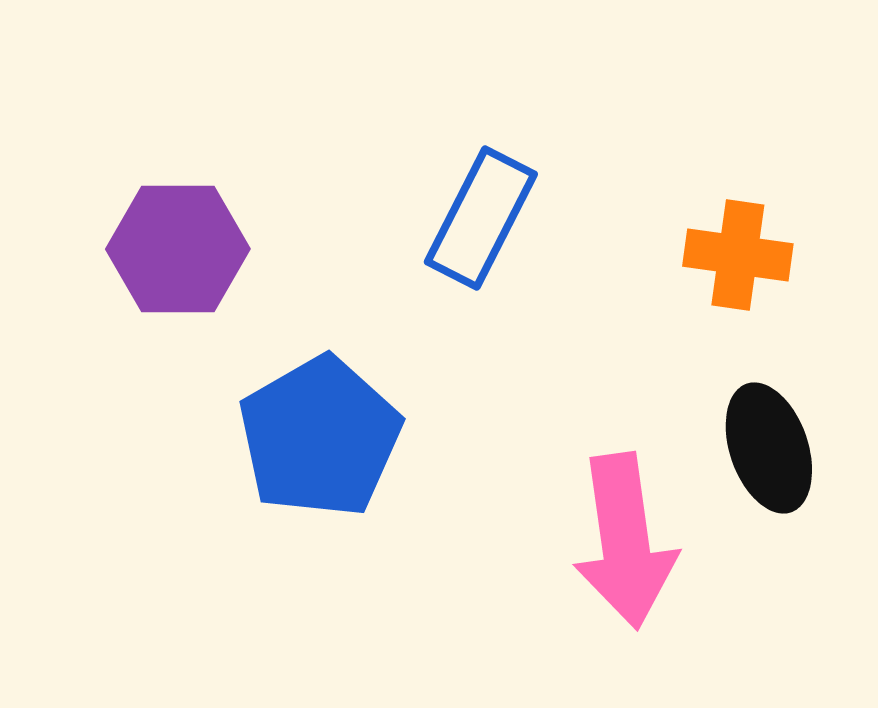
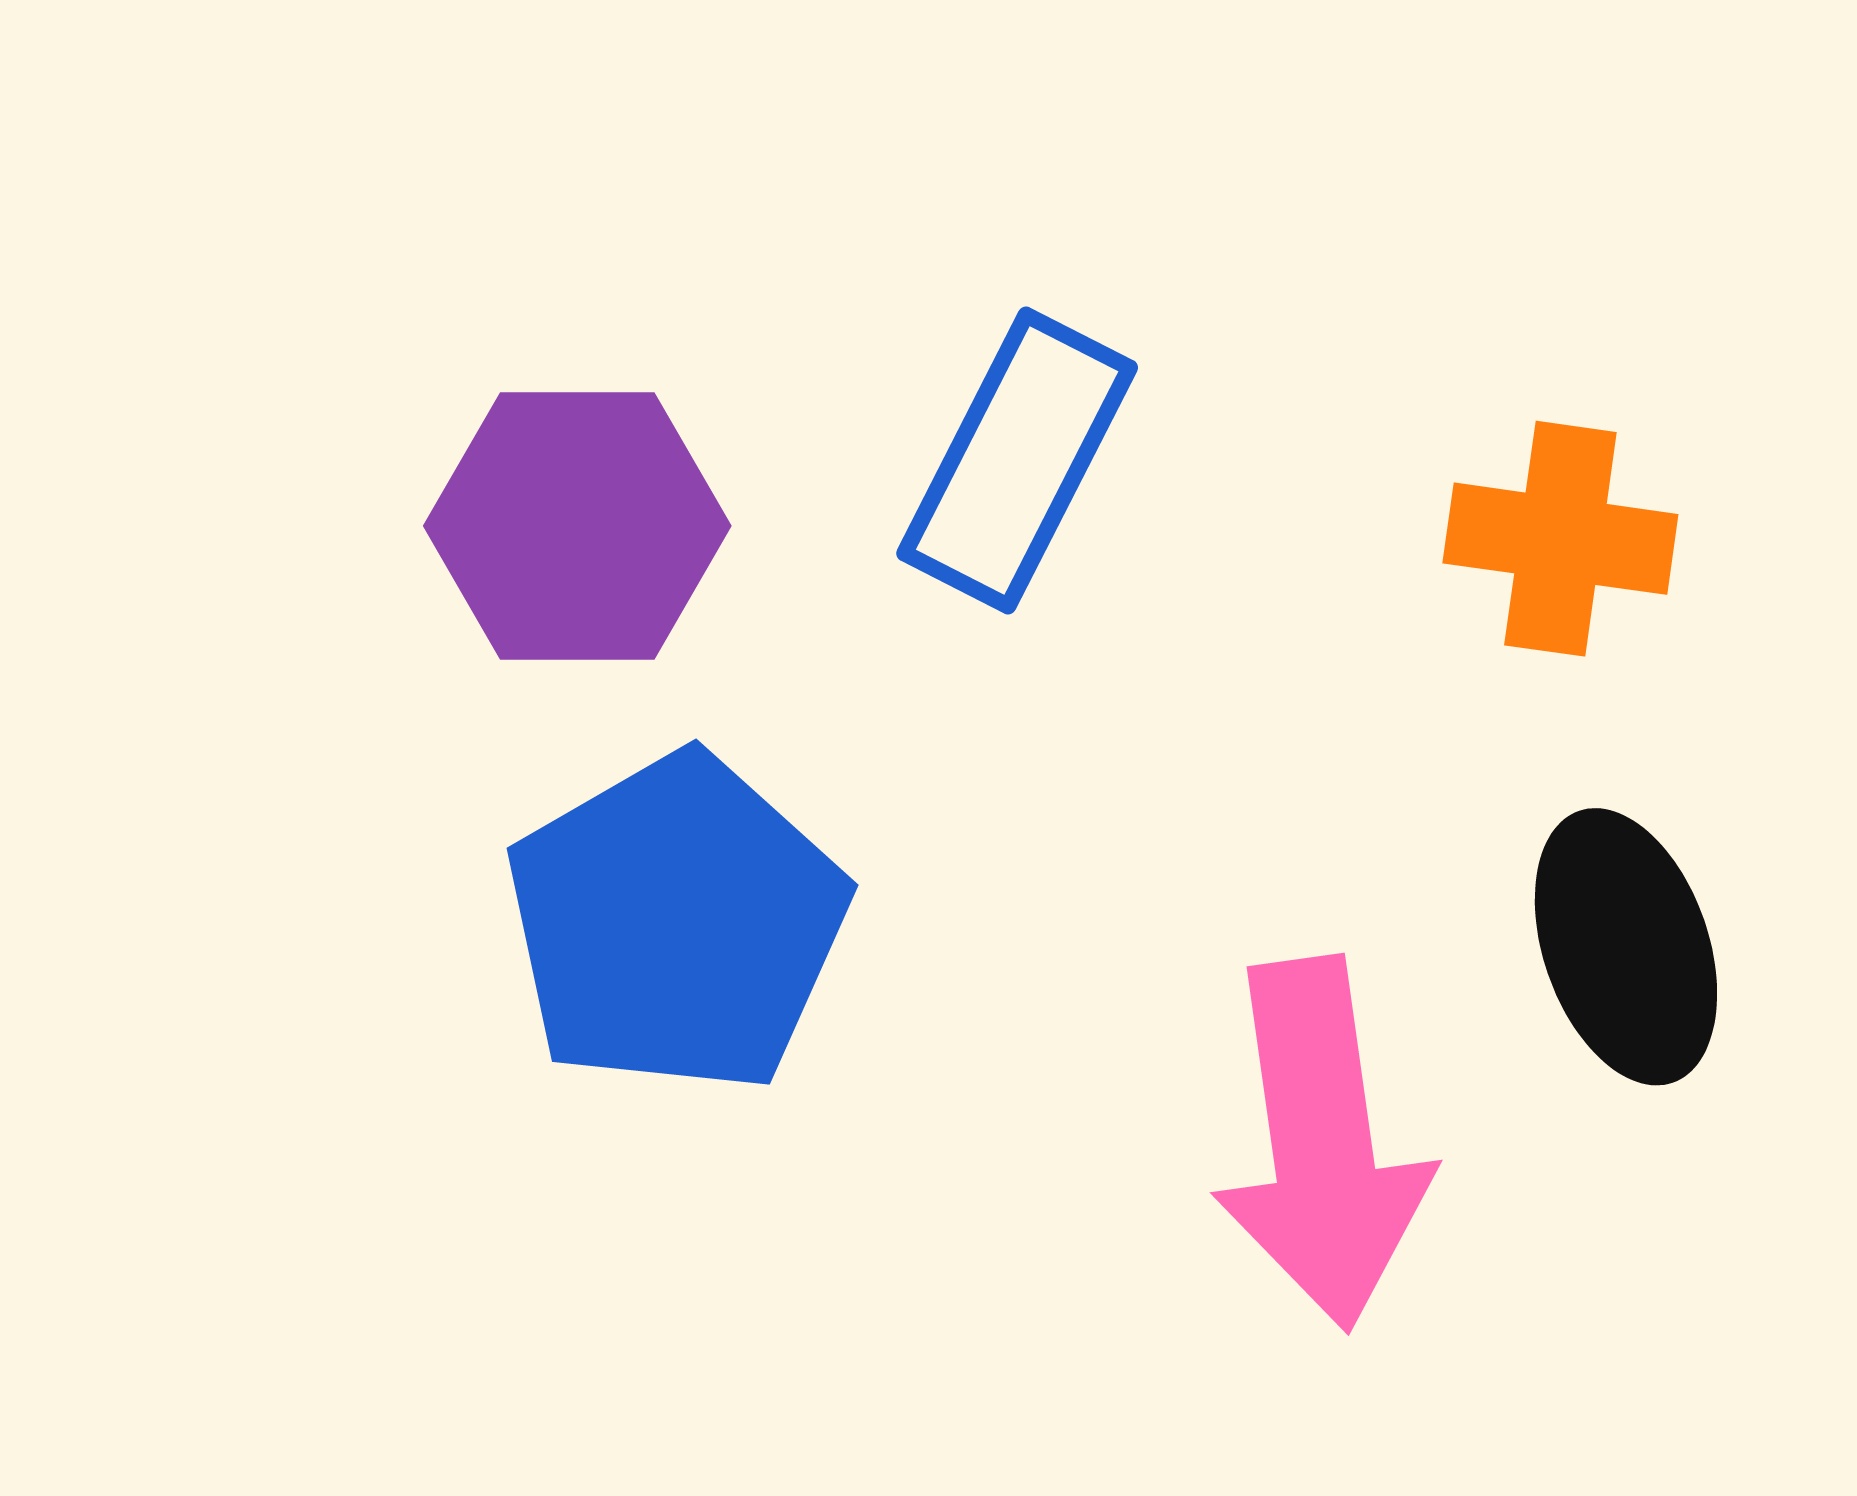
purple hexagon: (178, 249) -> (577, 526), moved

